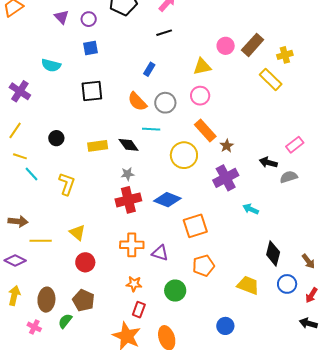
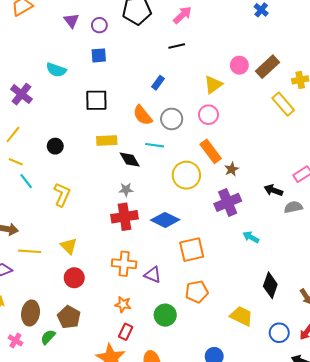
yellow triangle: (202, 67) -> (213, 85), turned -30
yellow rectangle: (98, 146) -> (107, 141), moved
blue circle: (287, 284) -> (279, 333), moved

